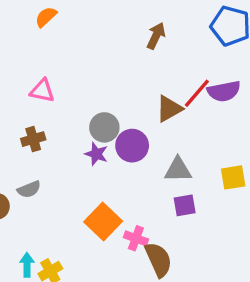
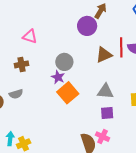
red line: (197, 93) -> (121, 47), turned -48
purple circle: (132, 146) -> (87, 26), moved
orange square: (103, 222) -> (68, 93), moved
pink cross: (136, 238) -> (103, 137), moved

